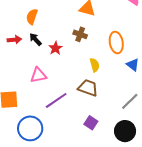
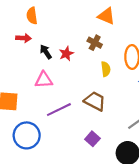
orange semicircle: (32, 17) -> (32, 16), moved, turned -35
black arrow: (35, 39) -> (46, 52), moved
yellow semicircle: (95, 65) -> (106, 69), moved

